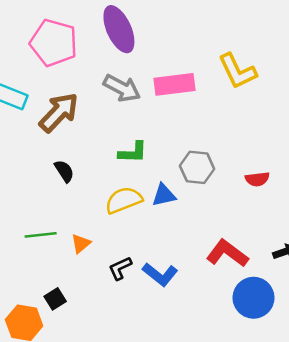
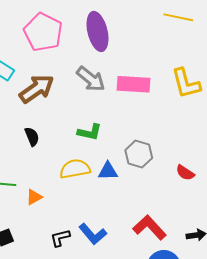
red semicircle: (257, 179) -> (185, 173), turned 30
black L-shape: (120, 268) -> (60, 238), moved

